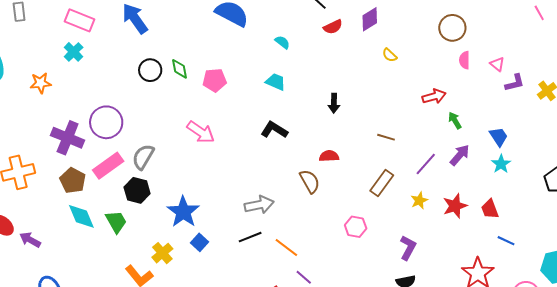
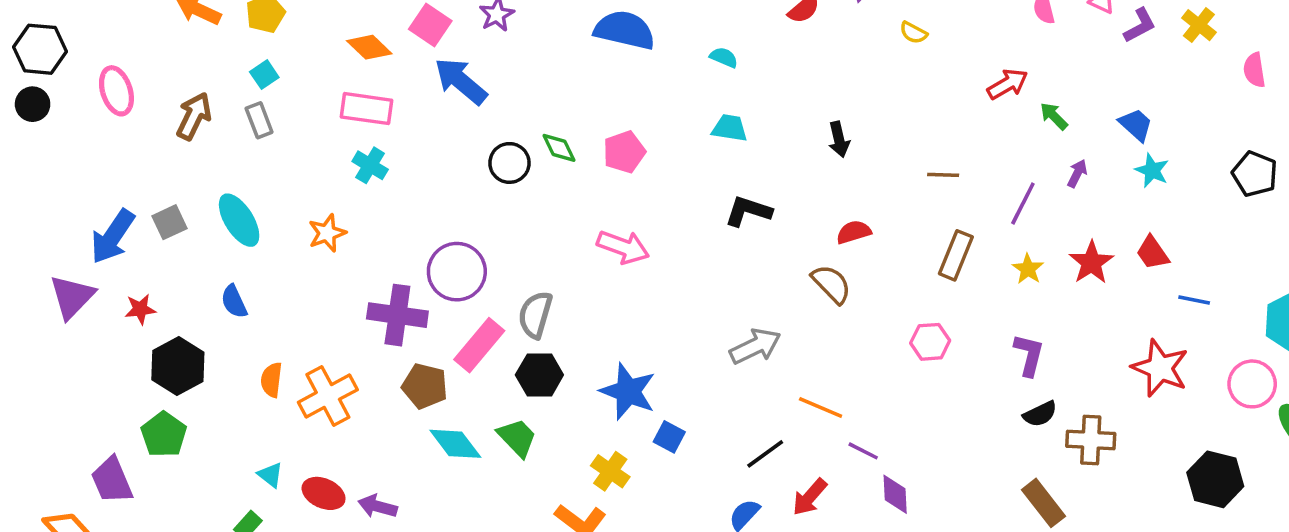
purple arrow: (460, 155) -> (1077, 173), size x0.7
black line: (250, 237) -> (765, 454), moved

